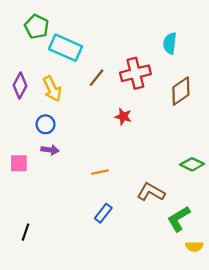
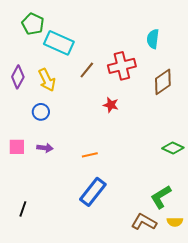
purple arrow: (50, 150) -> (45, 148), moved
brown L-shape: (151, 192) -> (144, 222), moved
blue rectangle: (103, 213) -> (93, 192), size x1.6

